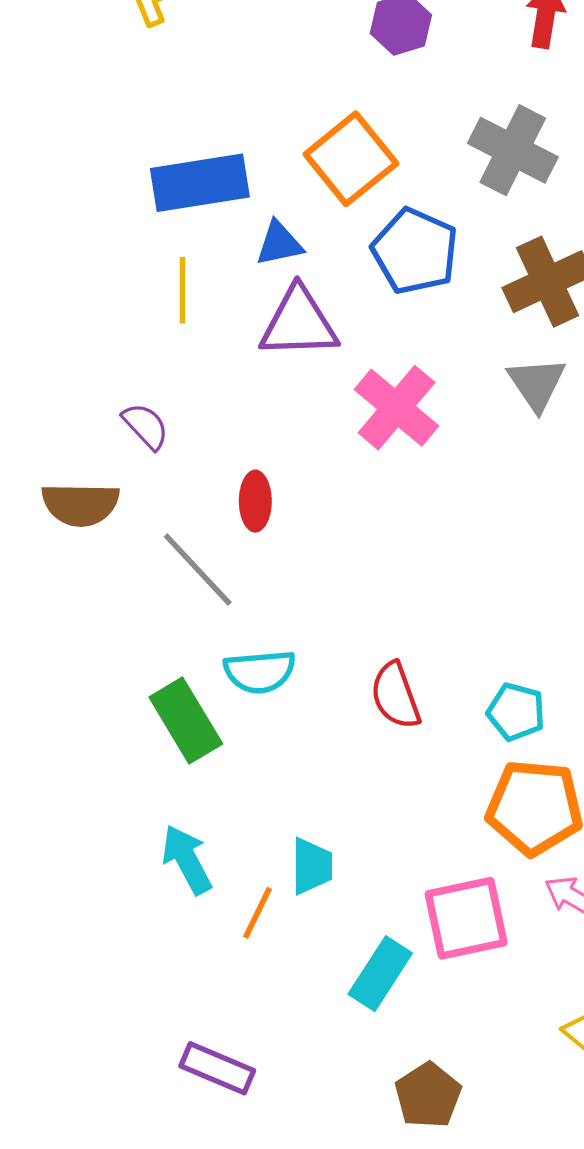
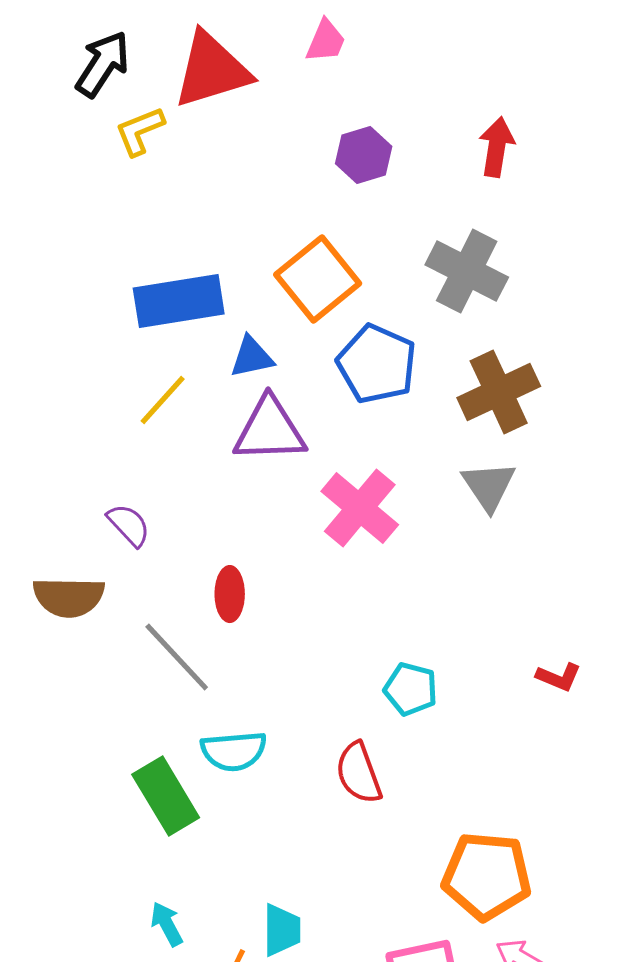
yellow line: (183, 290) -> (163, 400), turned 42
cyan pentagon: (516, 712) -> (411, 689), moved
cyan arrow: (187, 860) -> (167, 924), size x0.7

